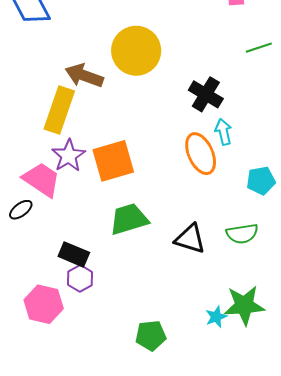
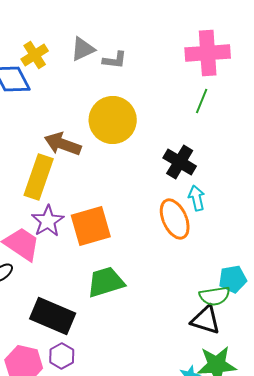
green line: (259, 48) -> (202, 101), moved, turned -50
cyan pentagon: (261, 181) -> (233, 279), moved
black triangle: (190, 239) -> (206, 320), moved
black rectangle: (74, 254) -> (53, 316), size x1.5
purple hexagon: (80, 278) -> (62, 356), moved

